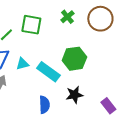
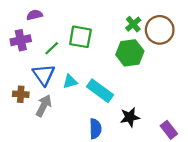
green cross: (67, 17) -> (133, 24), moved
green hexagon: (74, 59) -> (130, 53), moved

